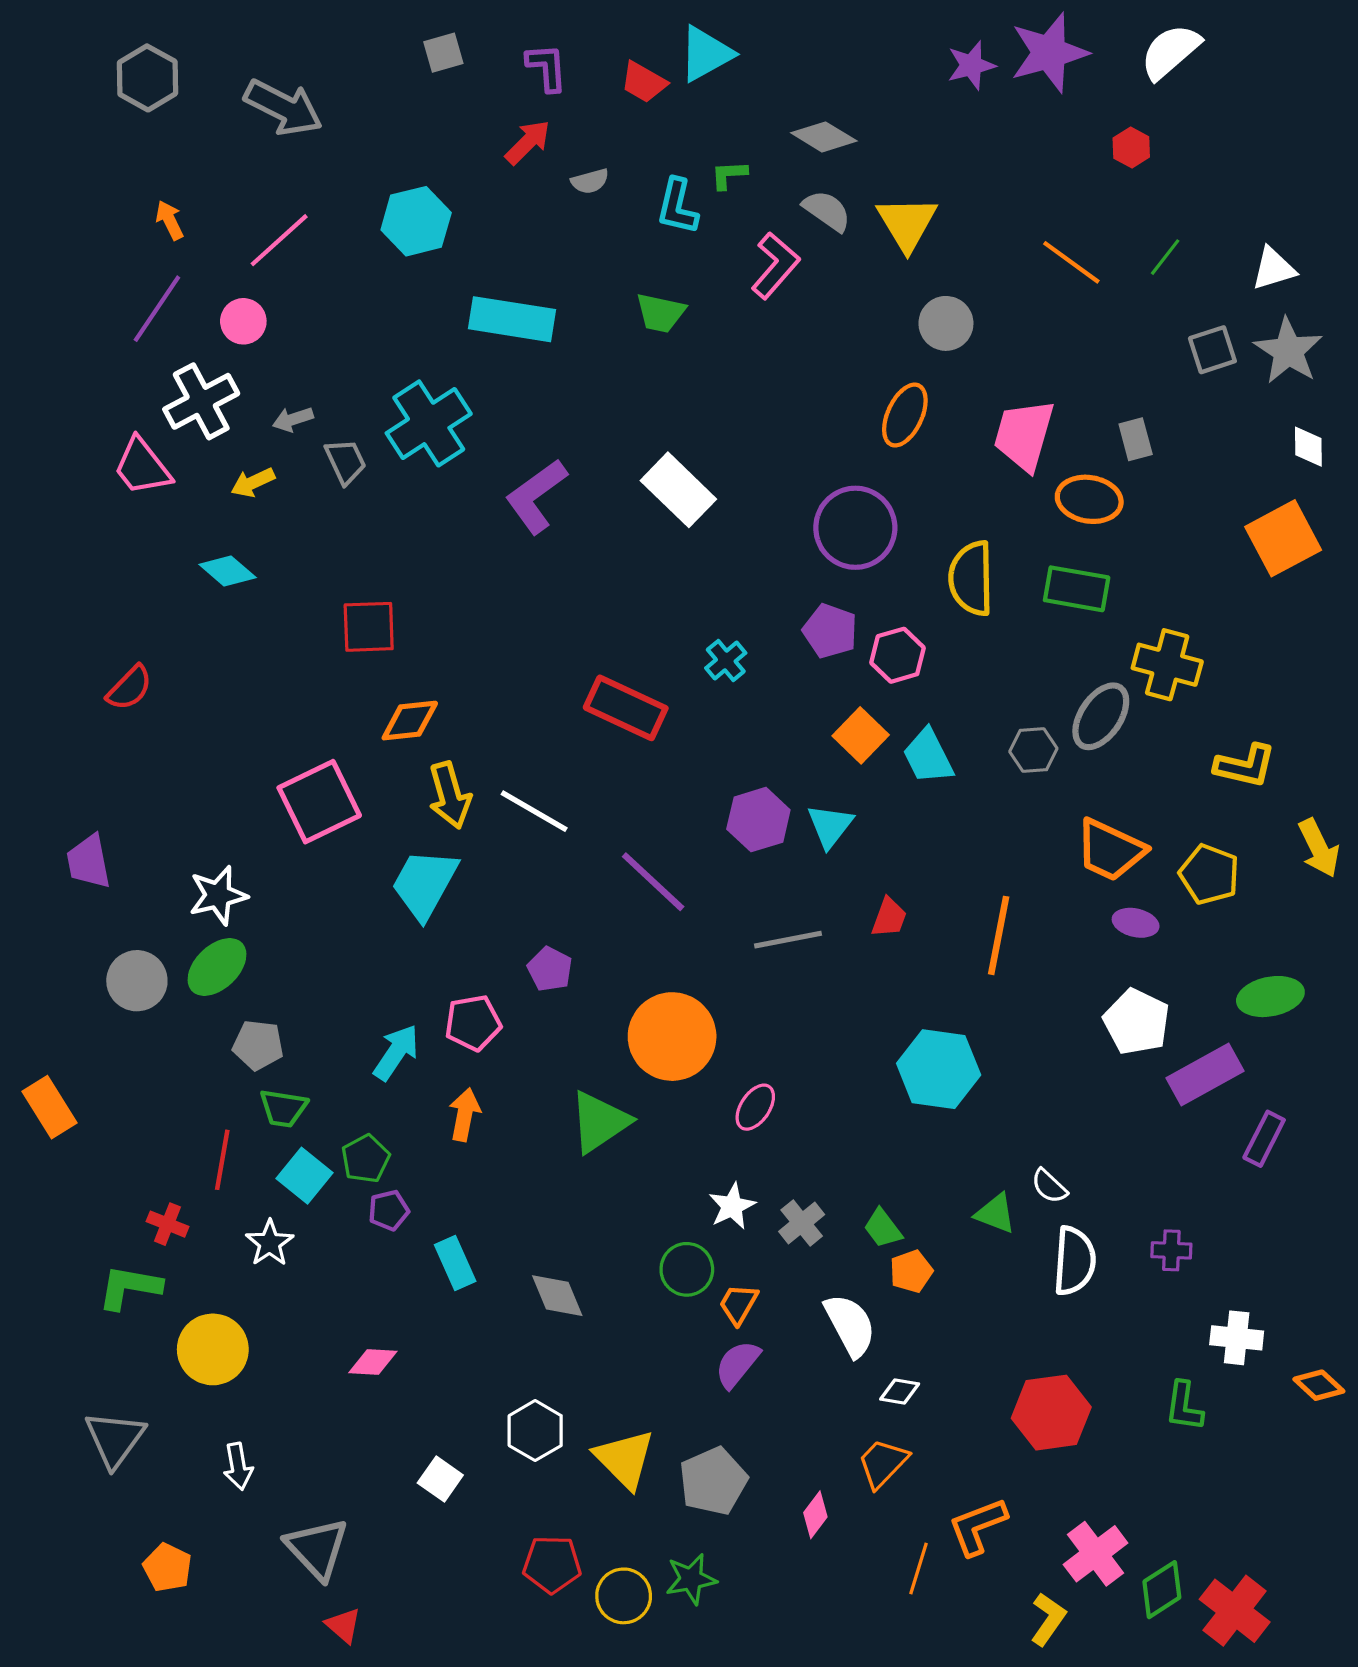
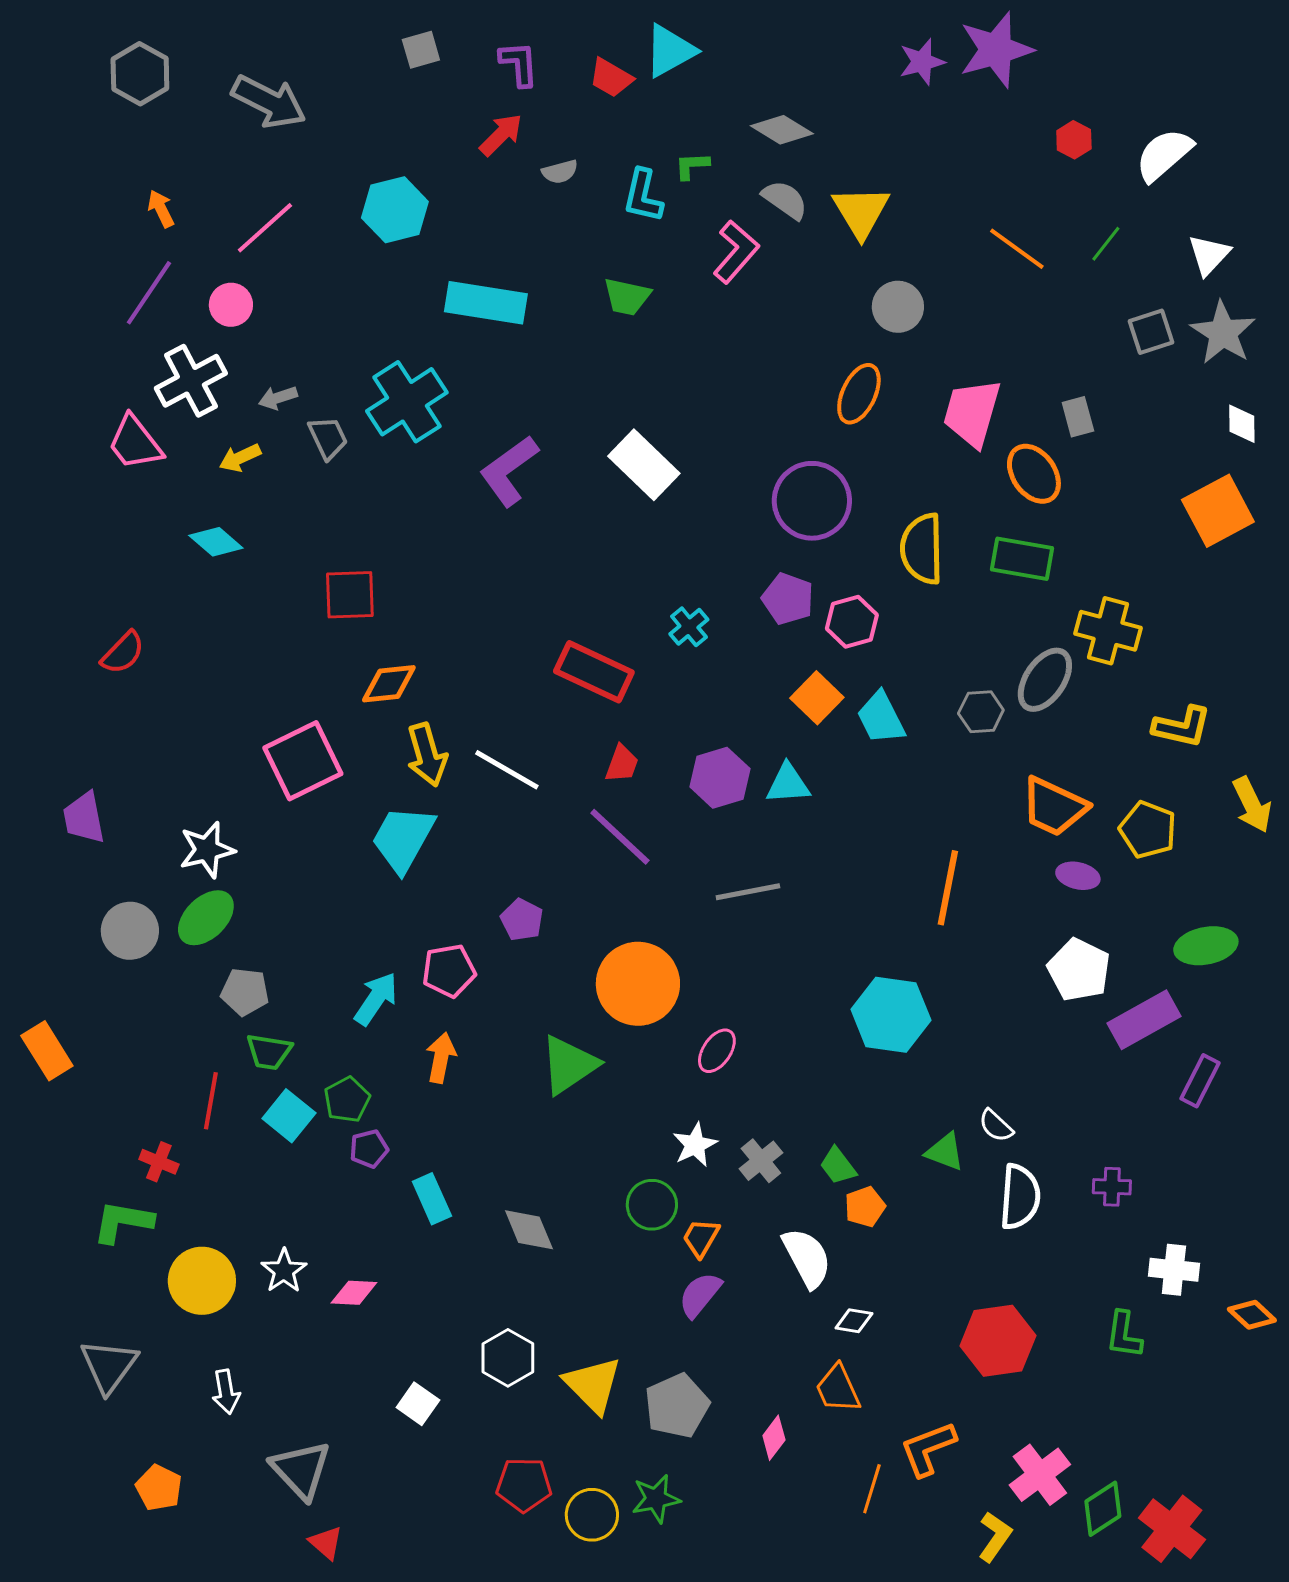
white semicircle: (1170, 52) -> (1164, 155), moved
white triangle: (1274, 269) -> (1209, 255), turned -30
orange ellipse: (1089, 499) -> (1034, 474), turned 46
cyan triangle: (830, 826) -> (788, 784), turned 48
red trapezoid: (889, 918) -> (622, 764), moved
white star: (270, 1243) -> (284, 1271), moved
orange trapezoid: (883, 1463) -> (838, 1389), turned -68

